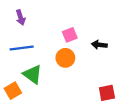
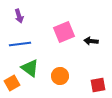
pink square: (70, 35) -> (64, 32), size x1.5
orange circle: (65, 58) -> (60, 76), moved

